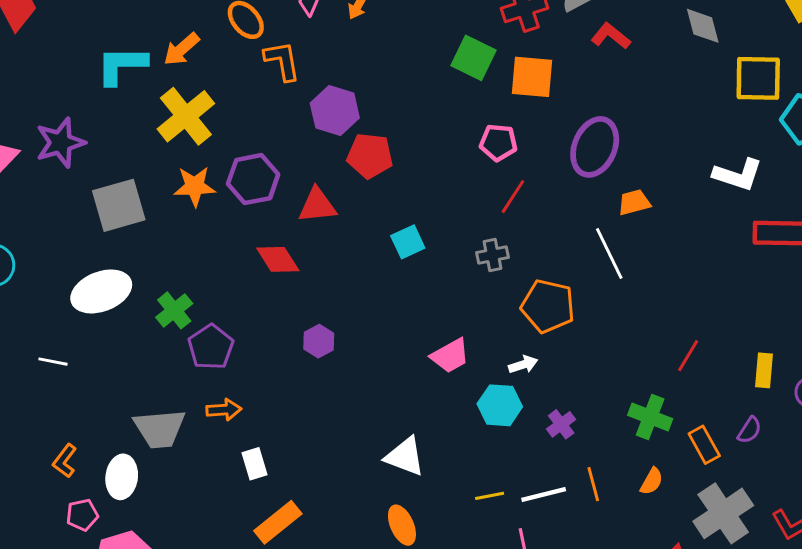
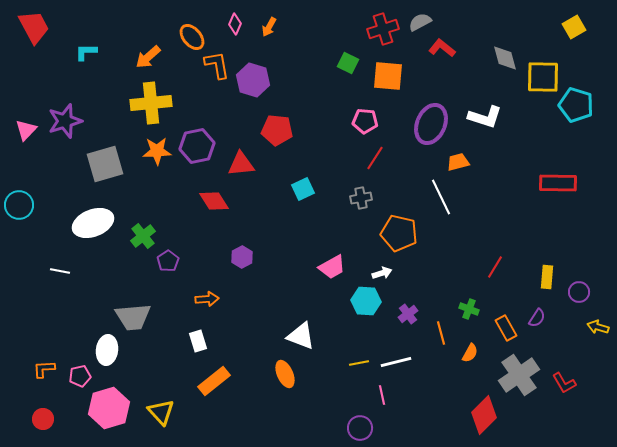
gray diamond: (703, 26) -> (505, 58), moved
green square: (473, 58) -> (348, 63), size x0.7
cyan L-shape: (122, 65) -> (86, 52), moved, size x0.6
purple hexagon: (335, 110) -> (253, 80), moved
yellow cross: (186, 116) -> (151, 103), turned 33
white L-shape: (738, 175) -> (485, 117), moved
purple pentagon: (211, 347) -> (168, 261), size x0.7
orange arrow: (224, 410) -> (207, 299), moved
green cross: (650, 417) -> (469, 309), size x0.7
orange L-shape: (65, 461) -> (44, 369), moved, turned 50
orange line: (593, 484) -> (441, 333), moved
orange ellipse: (402, 525) -> (285, 374), moved

